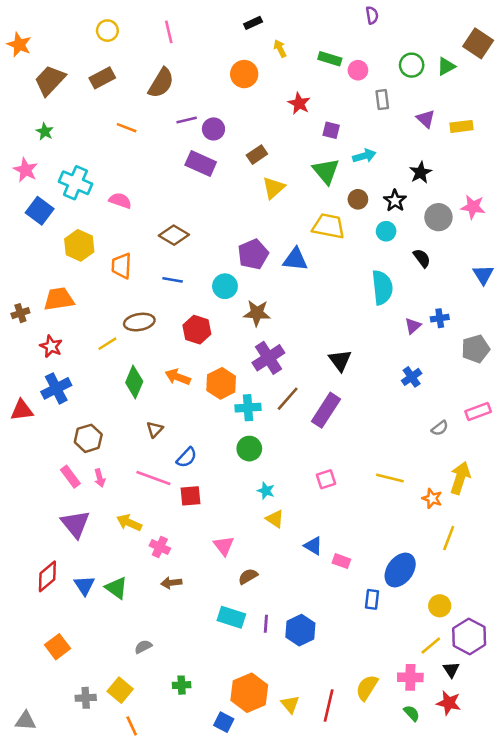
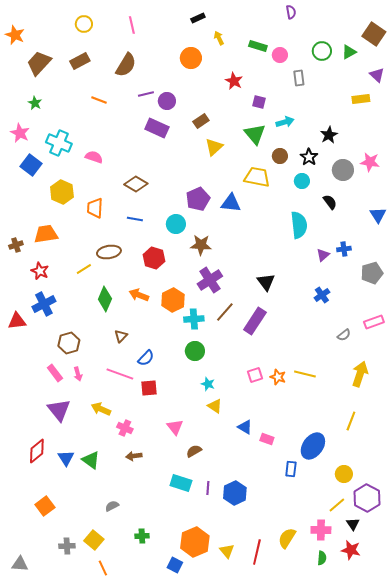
purple triangle: (426, 119) -> (377, 75), moved
orange star: (432, 498) -> (278, 377), moved
green semicircle: (412, 713) -> (322, 558), turned 48

